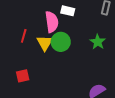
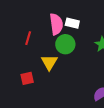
white rectangle: (68, 11) -> (72, 23), moved
yellow triangle: (45, 43) -> (49, 62), moved

